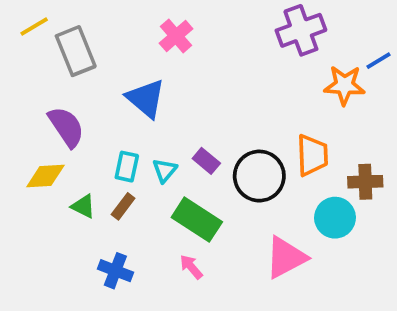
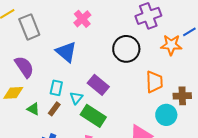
purple rectangle: (206, 161) -> (98, 85), size x1.5
cyan triangle: (165, 170) -> (76, 98), moved
black circle: (259, 176) -> (126, 49), moved

